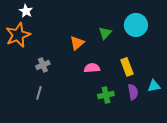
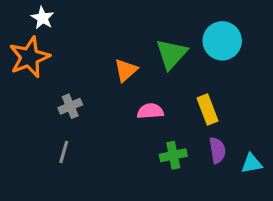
green triangle: (105, 33) -> (172, 54), size x1.5
cyan triangle: (154, 86) -> (252, 163), moved

